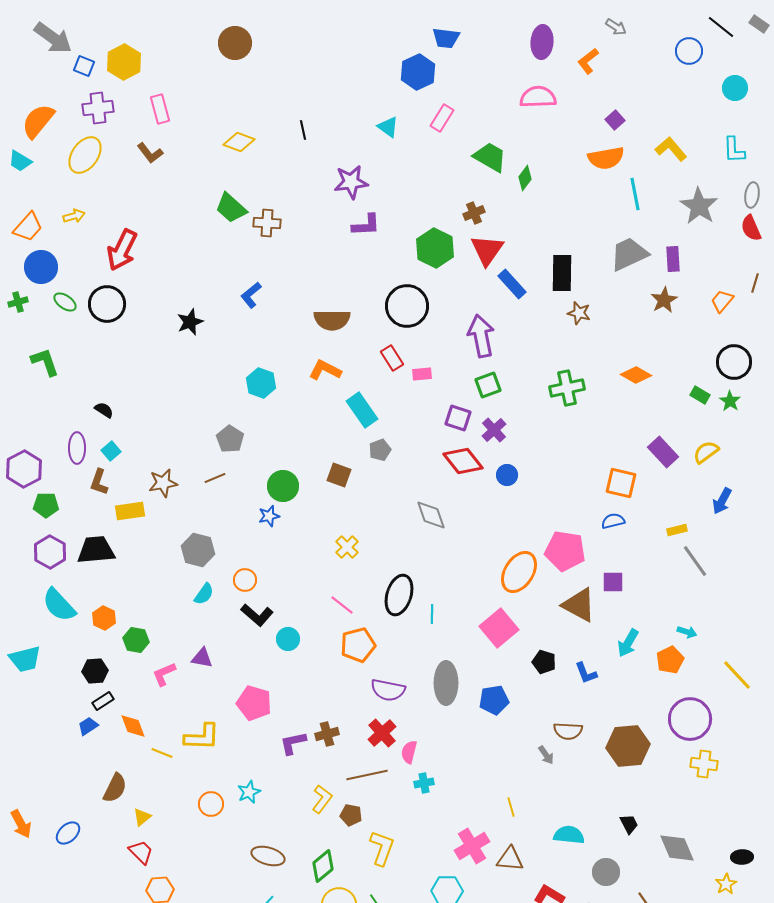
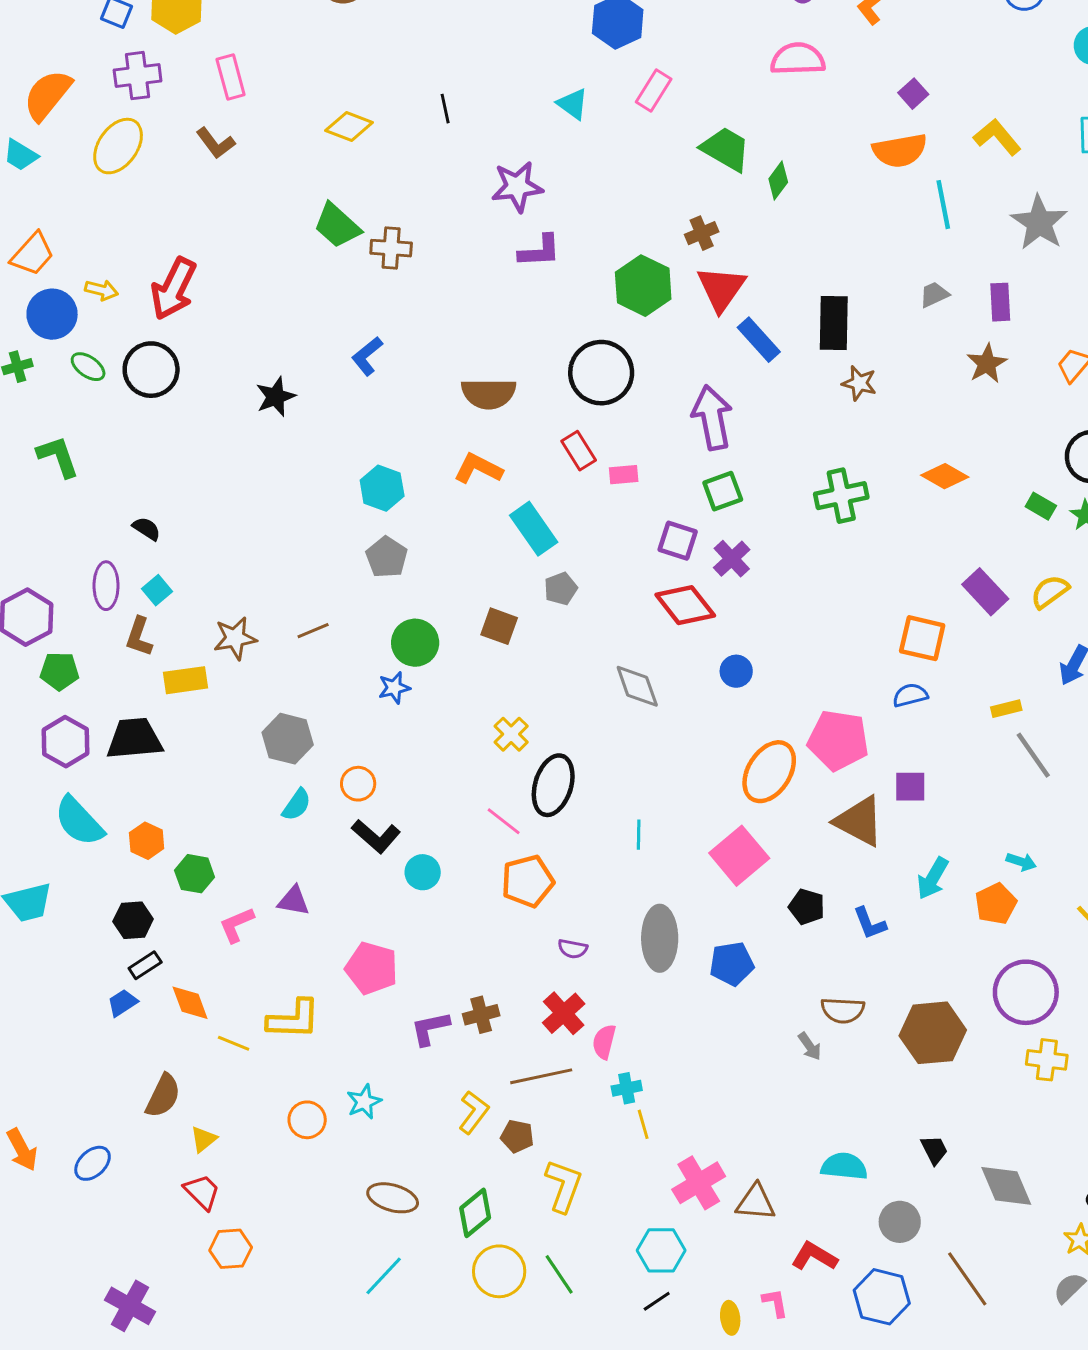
yellow arrow: (74, 216) -> (102, 290), moved, turned 30
gray trapezoid: (629, 254) -> (934, 295), size x0.5
gray pentagon: (230, 439) -> (387, 557), moved
blue circle: (507, 475) -> (736, 671), moved
black ellipse: (399, 595) -> (553, 785), moved
purple semicircle: (388, 690) -> (573, 949), size x0.6
yellow line: (511, 807) -> (643, 1124), moved

